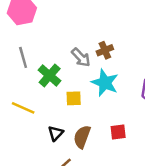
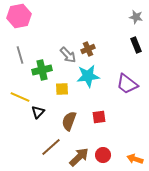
green cross: (50, 75) -> (42, 70), turned 36
cyan star: (105, 83) -> (88, 76), turned -30
black triangle: (56, 133) -> (38, 112), moved

